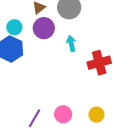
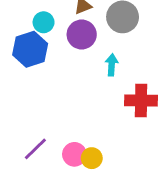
yellow circle: (97, 115) -> (92, 158), moved

